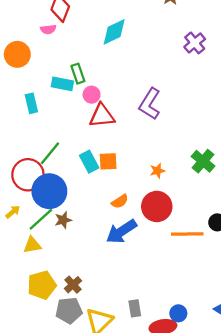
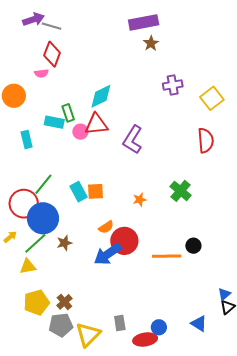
cyan diamond: (114, 32) -> (101, 96), moved
purple cross: (195, 43) -> (173, 85), turned 30
red triangle: (102, 116) -> (96, 124), moved
red circle: (157, 206) -> (124, 241), moved
brown star: (63, 220) -> (64, 243), moved

